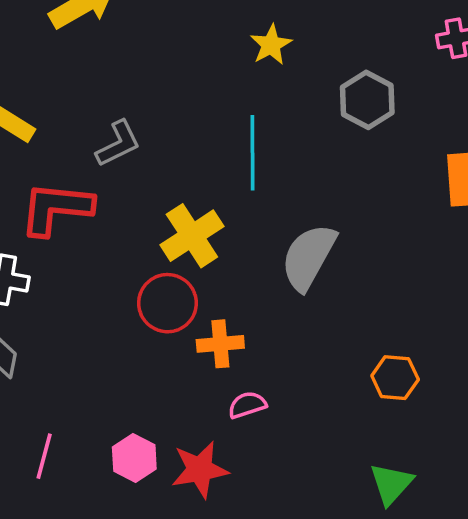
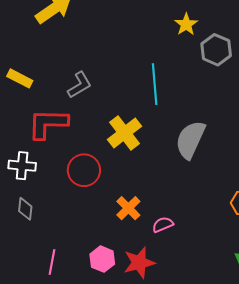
yellow star: (271, 45) -> (186, 24), moved
red circle: (167, 303) -> (84, 170), moved
orange cross: (220, 344) -> (128, 208), moved, turned -35

